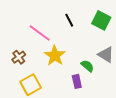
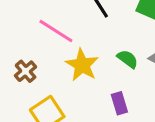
green semicircle: (87, 66) -> (128, 59), moved

